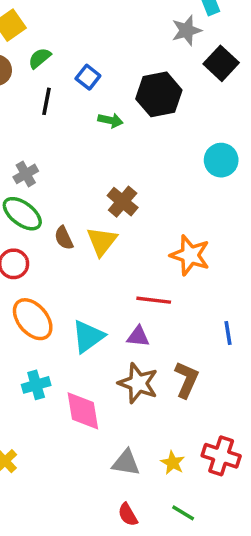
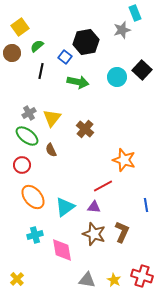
black square: (221, 63) -> (142, 70), moved
black hexagon: (159, 94) -> (86, 42), moved
green arrow: (110, 120) -> (78, 82), size x1.5
cyan circle: (221, 160) -> (117, 77), moved
yellow triangle: (102, 241) -> (52, 118), moved
red line: (154, 300) -> (103, 186), turned -36

